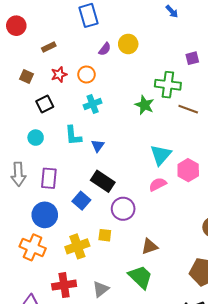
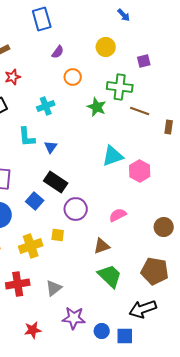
yellow circle: (128, 44) -> (106, 47), moved
orange circle: (86, 74) -> (73, 77), moved
cyan triangle: (161, 155) -> (113, 156), turned 30
pink semicircle: (158, 184) -> (118, 215), moved
green trapezoid: (140, 277) -> (110, 276), moved

